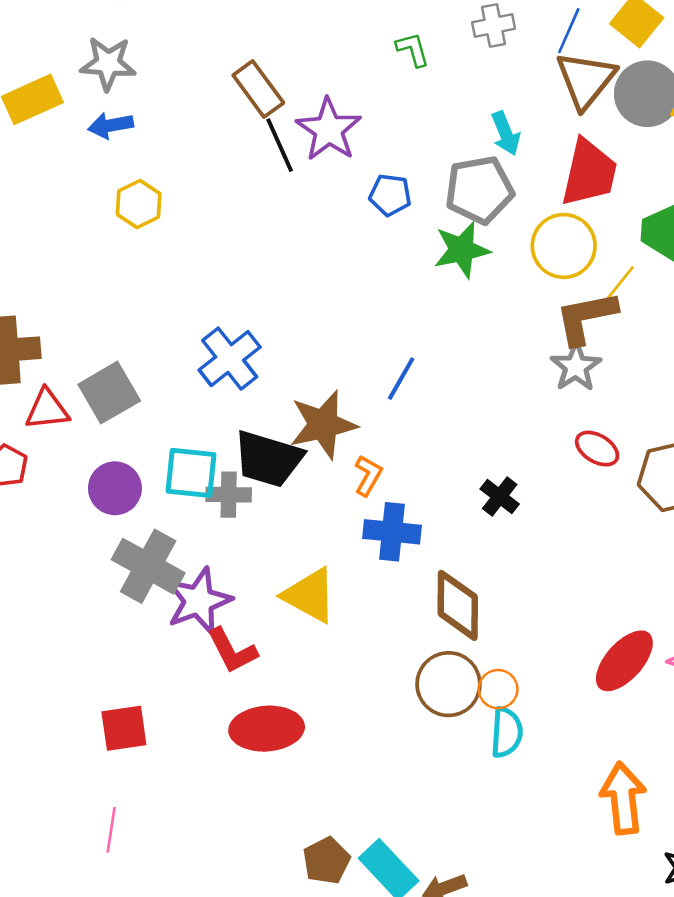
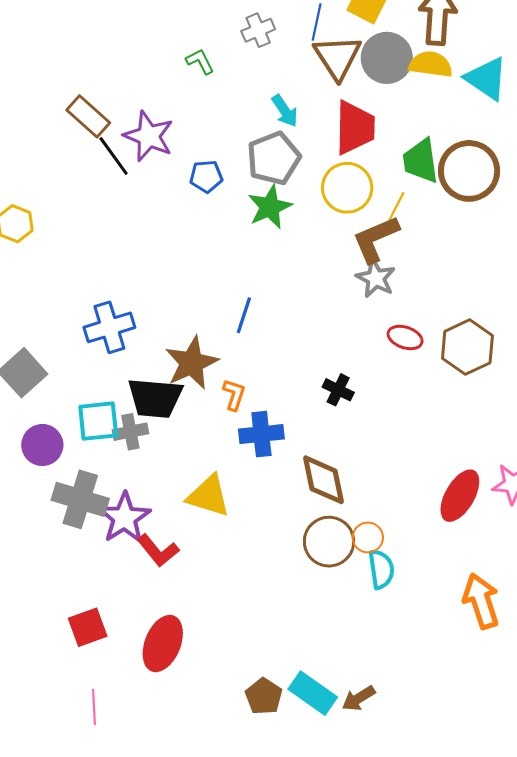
blue cross: (230, 359) -> (109, 327), turned 33
red ellipse: (267, 729) -> (163, 644), moved, turned -52

